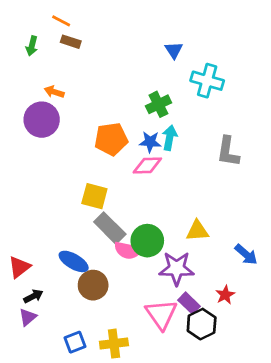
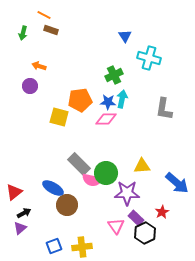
purple circle: (42, 120) -> (30, 86), size x0.6
yellow square: (94, 196) -> (59, 117), moved
blue arrow: (246, 255) -> (177, 183), size x1.4
pink triangle: (161, 314) -> (116, 226), size x0.7

